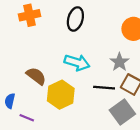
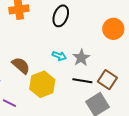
cyan arrow: (77, 62) -> (59, 56), size x0.6
gray star: (119, 62) -> (81, 58), moved

